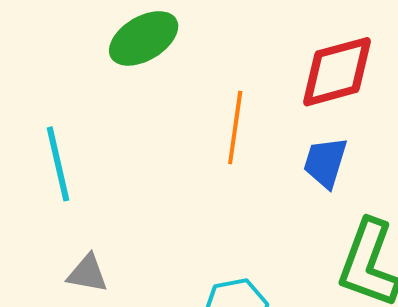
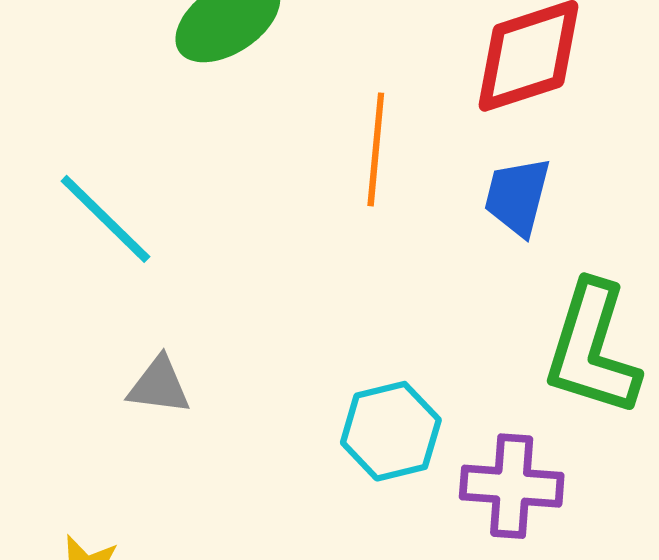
cyan line: (58, 164) -> (105, 219), turned -30

